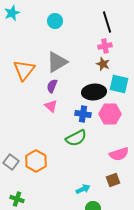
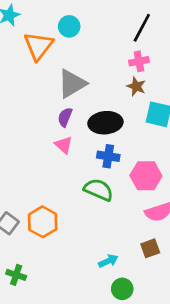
black line: (107, 22) -> (142, 28), turned 45
orange triangle: (24, 70) -> (38, 46), moved
black ellipse: (94, 92) -> (105, 123), moved
pink hexagon: (110, 114) -> (146, 176), moved
green semicircle: (76, 138) -> (98, 190), turned -130

